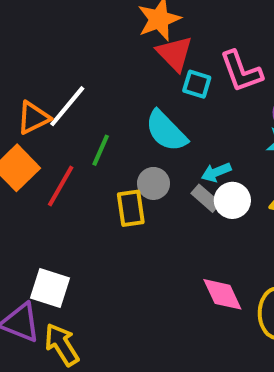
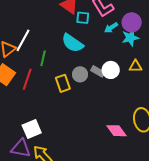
cyan arrow: (216, 172) -> (111, 28), moved
gray circle: (153, 183) -> (80, 74), moved
white square: (50, 288) -> (32, 129), turned -30
pink diamond: (222, 294) -> (116, 131), moved

